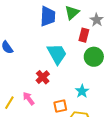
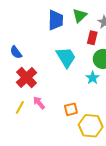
red cross: (43, 77) -> (27, 77), moved, size x1.5
cyan star: (82, 91) -> (93, 78), moved

